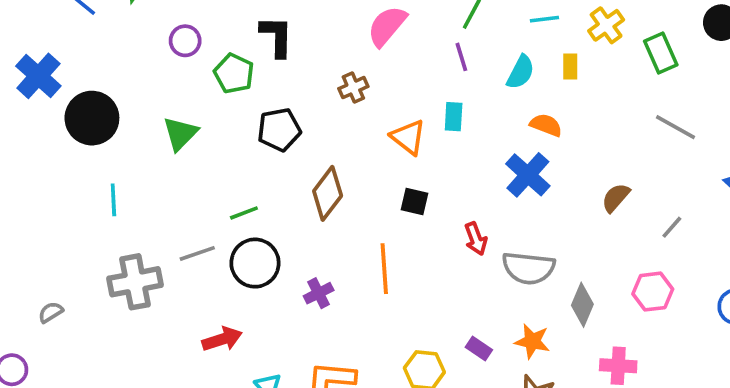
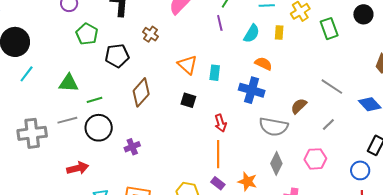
green pentagon: (234, 73) -> (87, 34), moved
brown cross: (353, 88) -> (150, 34), moved, turned -35
cyan rectangle: (454, 117) -> (215, 73), moved
gray line: (675, 127) -> (332, 87), moved
green triangle: (180, 134) -> (69, 83), moved, turned 45
blue cross: (528, 175) -> (252, 90), turned -30
cyan line: (113, 200) -> (27, 74), moved, turned 36
gray semicircle: (528, 268) -> (274, 127), moved
orange line: (384, 269) -> (218, 154), moved

